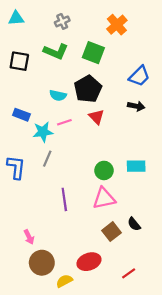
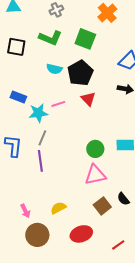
cyan semicircle: (58, 95) -> (54, 69), moved
purple line: (64, 199) -> (40, 161), moved
yellow semicircle: (64, 281) -> (58, 208), moved

